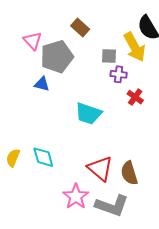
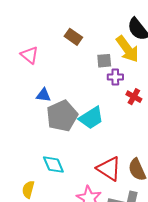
gray pentagon: (57, 57) -> (62, 116), moved
cyan trapezoid: (88, 114) -> (91, 118), turned -44
yellow semicircle: (13, 158) -> (28, 189), moved

